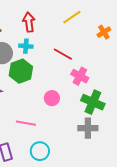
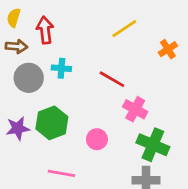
red arrow: (29, 22) -> (45, 30), moved
green hexagon: (21, 71) -> (52, 123), moved

